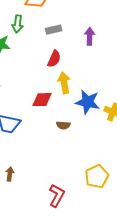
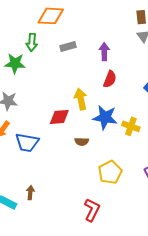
red semicircle: (54, 59) -> (110, 79), moved
yellow pentagon: (97, 176) -> (110, 172), moved
red L-shape: (57, 195) -> (92, 210), moved

